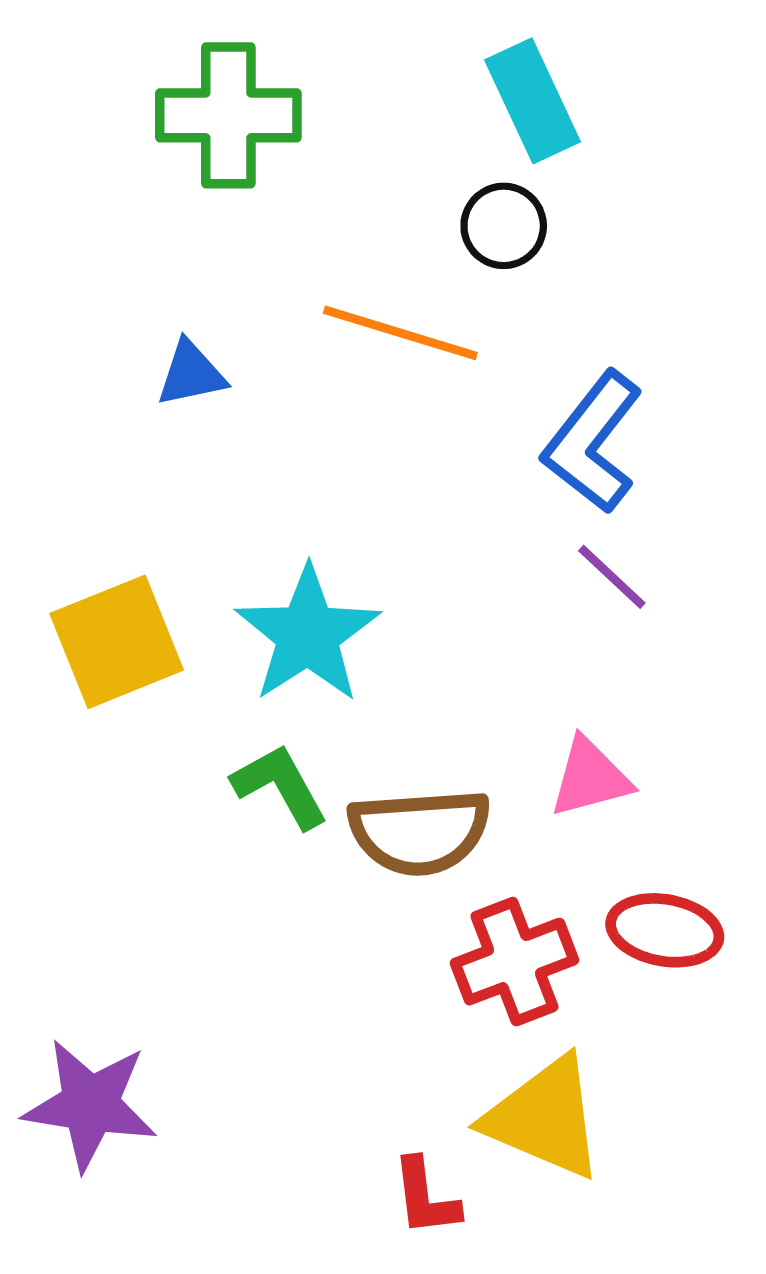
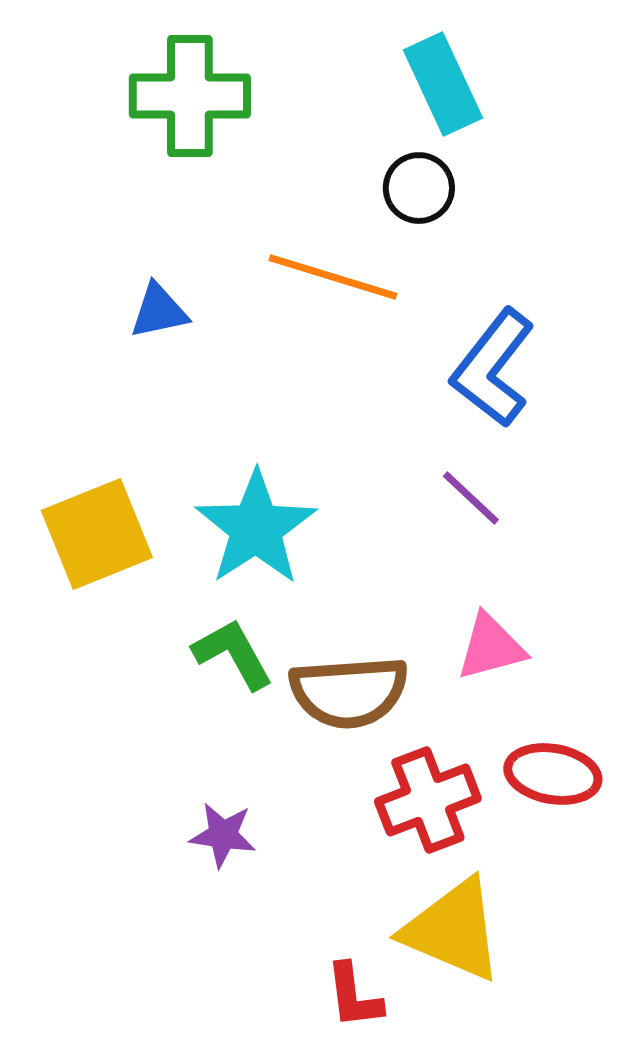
purple line: (612, 577) -> (471, 498), moved
purple star: (90, 1105) -> (223, 835), moved, size x0.6

